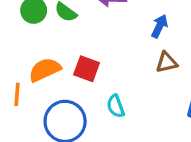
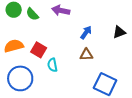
cyan semicircle: (116, 106) -> (52, 65), moved

